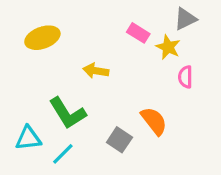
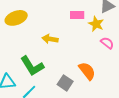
pink rectangle: (138, 33) -> (77, 15), turned -32
pink semicircle: (185, 77) -> (107, 43), turned 128

